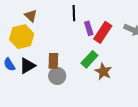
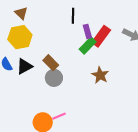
brown triangle: (31, 16) -> (21, 13), moved
green rectangle: (89, 59) -> (88, 46), moved
brown rectangle: (53, 61) -> (51, 63), turned -49

